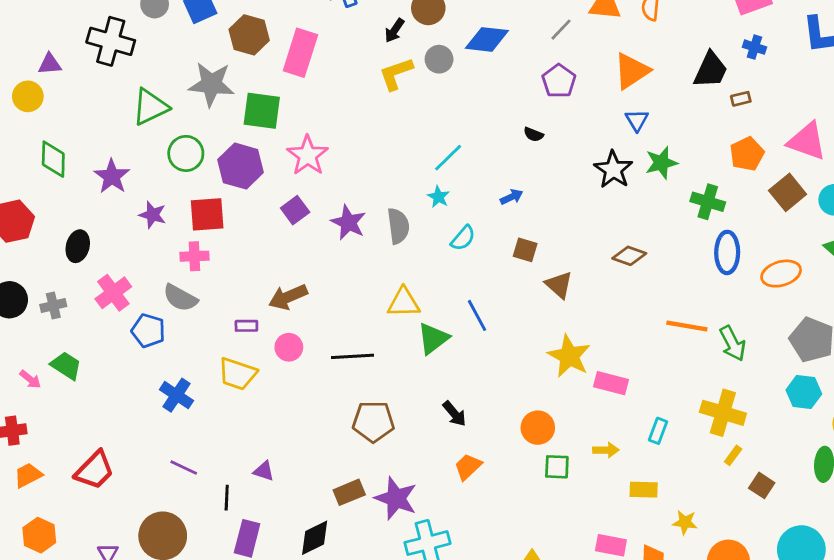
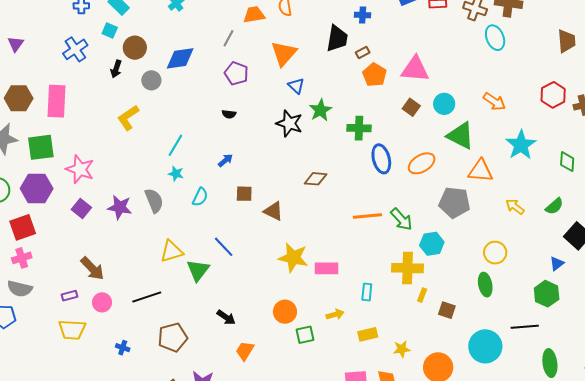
yellow L-shape: (396, 74) -> (128, 118), moved
orange pentagon: (747, 154) -> (374, 75), moved
brown square: (788, 192) -> (411, 107), size x0.7
brown arrow: (288, 297) -> (92, 269), turned -96
cyan hexagon: (804, 392) -> (432, 244), moved
blue cross: (176, 395) -> (123, 348), moved, size x0.6

